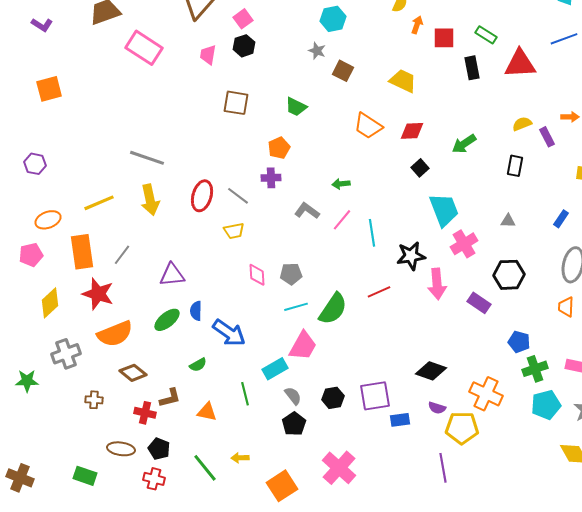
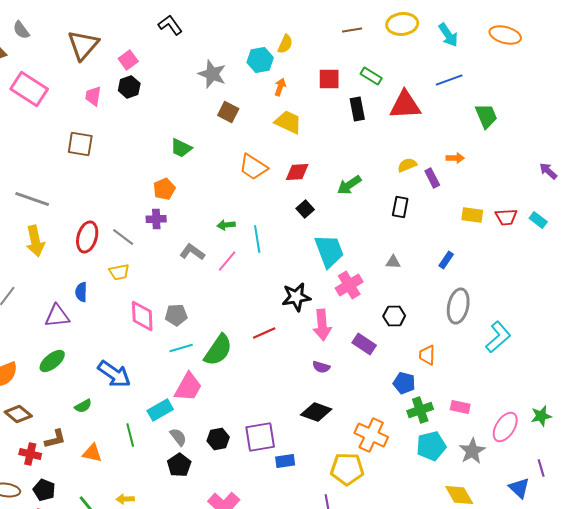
cyan hexagon: (333, 19) -> (260, 60), moved
orange arrow: (417, 25) -> (280, 87), moved
gray star: (317, 51) -> (212, 74), moved, size x1.6
brown square: (236, 103) -> (80, 144), moved
cyan line: (372, 233) -> (257, 239), moved
pink diamond: (257, 275) -> (142, 316), size x1.4
black hexagon: (509, 275) -> (394, 316), size x0.7
orange trapezoid: (566, 307) -> (427, 355), moved
blue semicircle: (196, 311) -> (81, 292), moved
purple semicircle: (437, 408) -> (321, 367), moved

